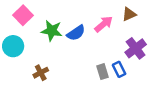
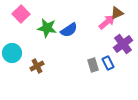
pink arrow: (104, 24) -> (107, 22), moved
cyan circle: (13, 46) -> (12, 53), moved

